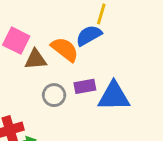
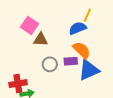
orange semicircle: (65, 49) -> (82, 50), moved
blue triangle: (114, 96) -> (89, 70), turned -30

